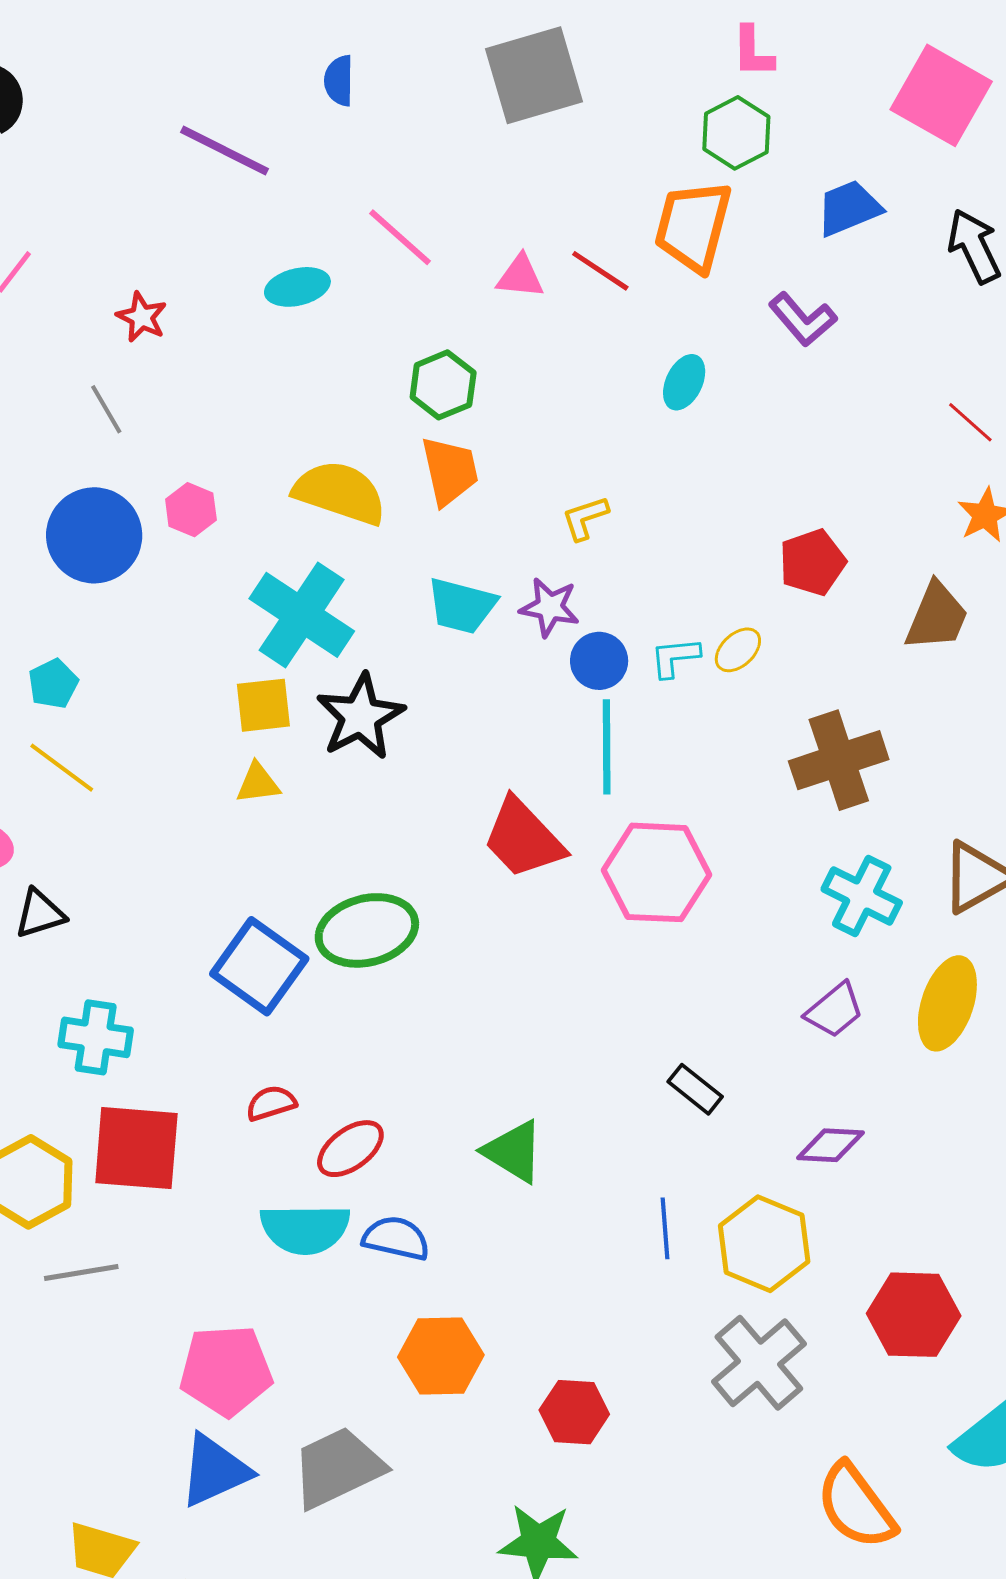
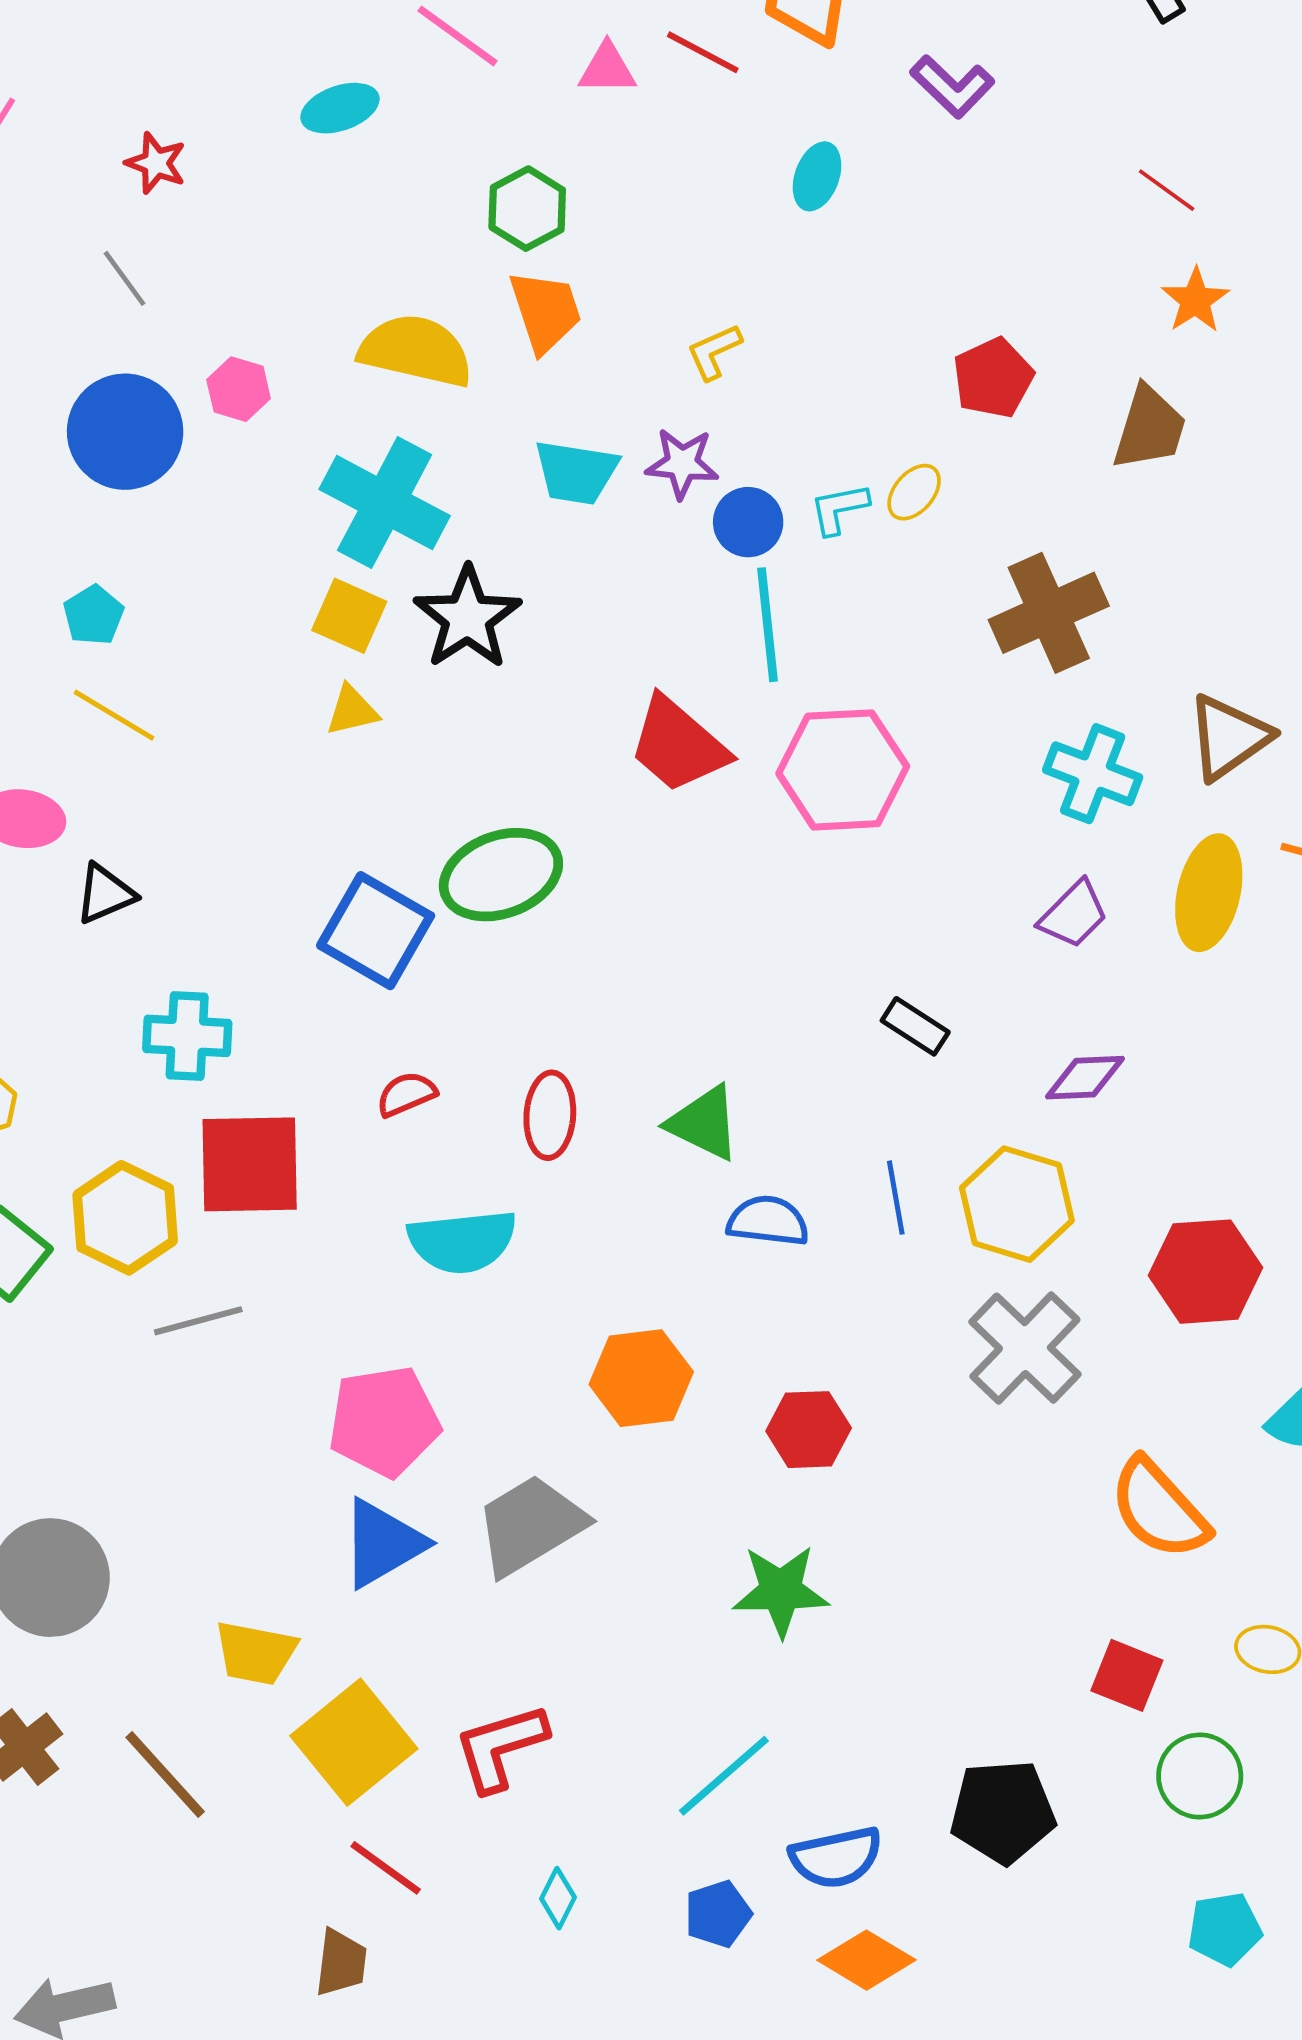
yellow square: (263, 705) -> (349, 616), turned 36
red ellipse: (350, 1149) -> (550, 1115), moved, turned -44
blue semicircle: (396, 1238) -> (768, 1221), moved

